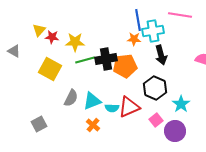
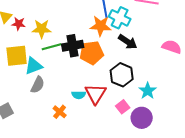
cyan cross: (153, 31) -> (120, 18), turned 35
orange star: (134, 39) -> (101, 26), size x1.5
black arrow: (161, 55) -> (128, 42), turned -42
yellow square: (50, 69) -> (17, 56), turned -35
cyan triangle: (92, 101) -> (34, 66), moved
red triangle: (129, 107) -> (96, 94), turned -35

